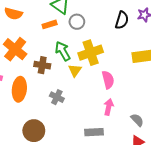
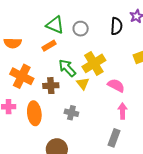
gray circle: (77, 22) -> (81, 29), moved
pink semicircle: (108, 80) -> (116, 85), turned -36
gray rectangle: (94, 132) -> (114, 138), turned -54

